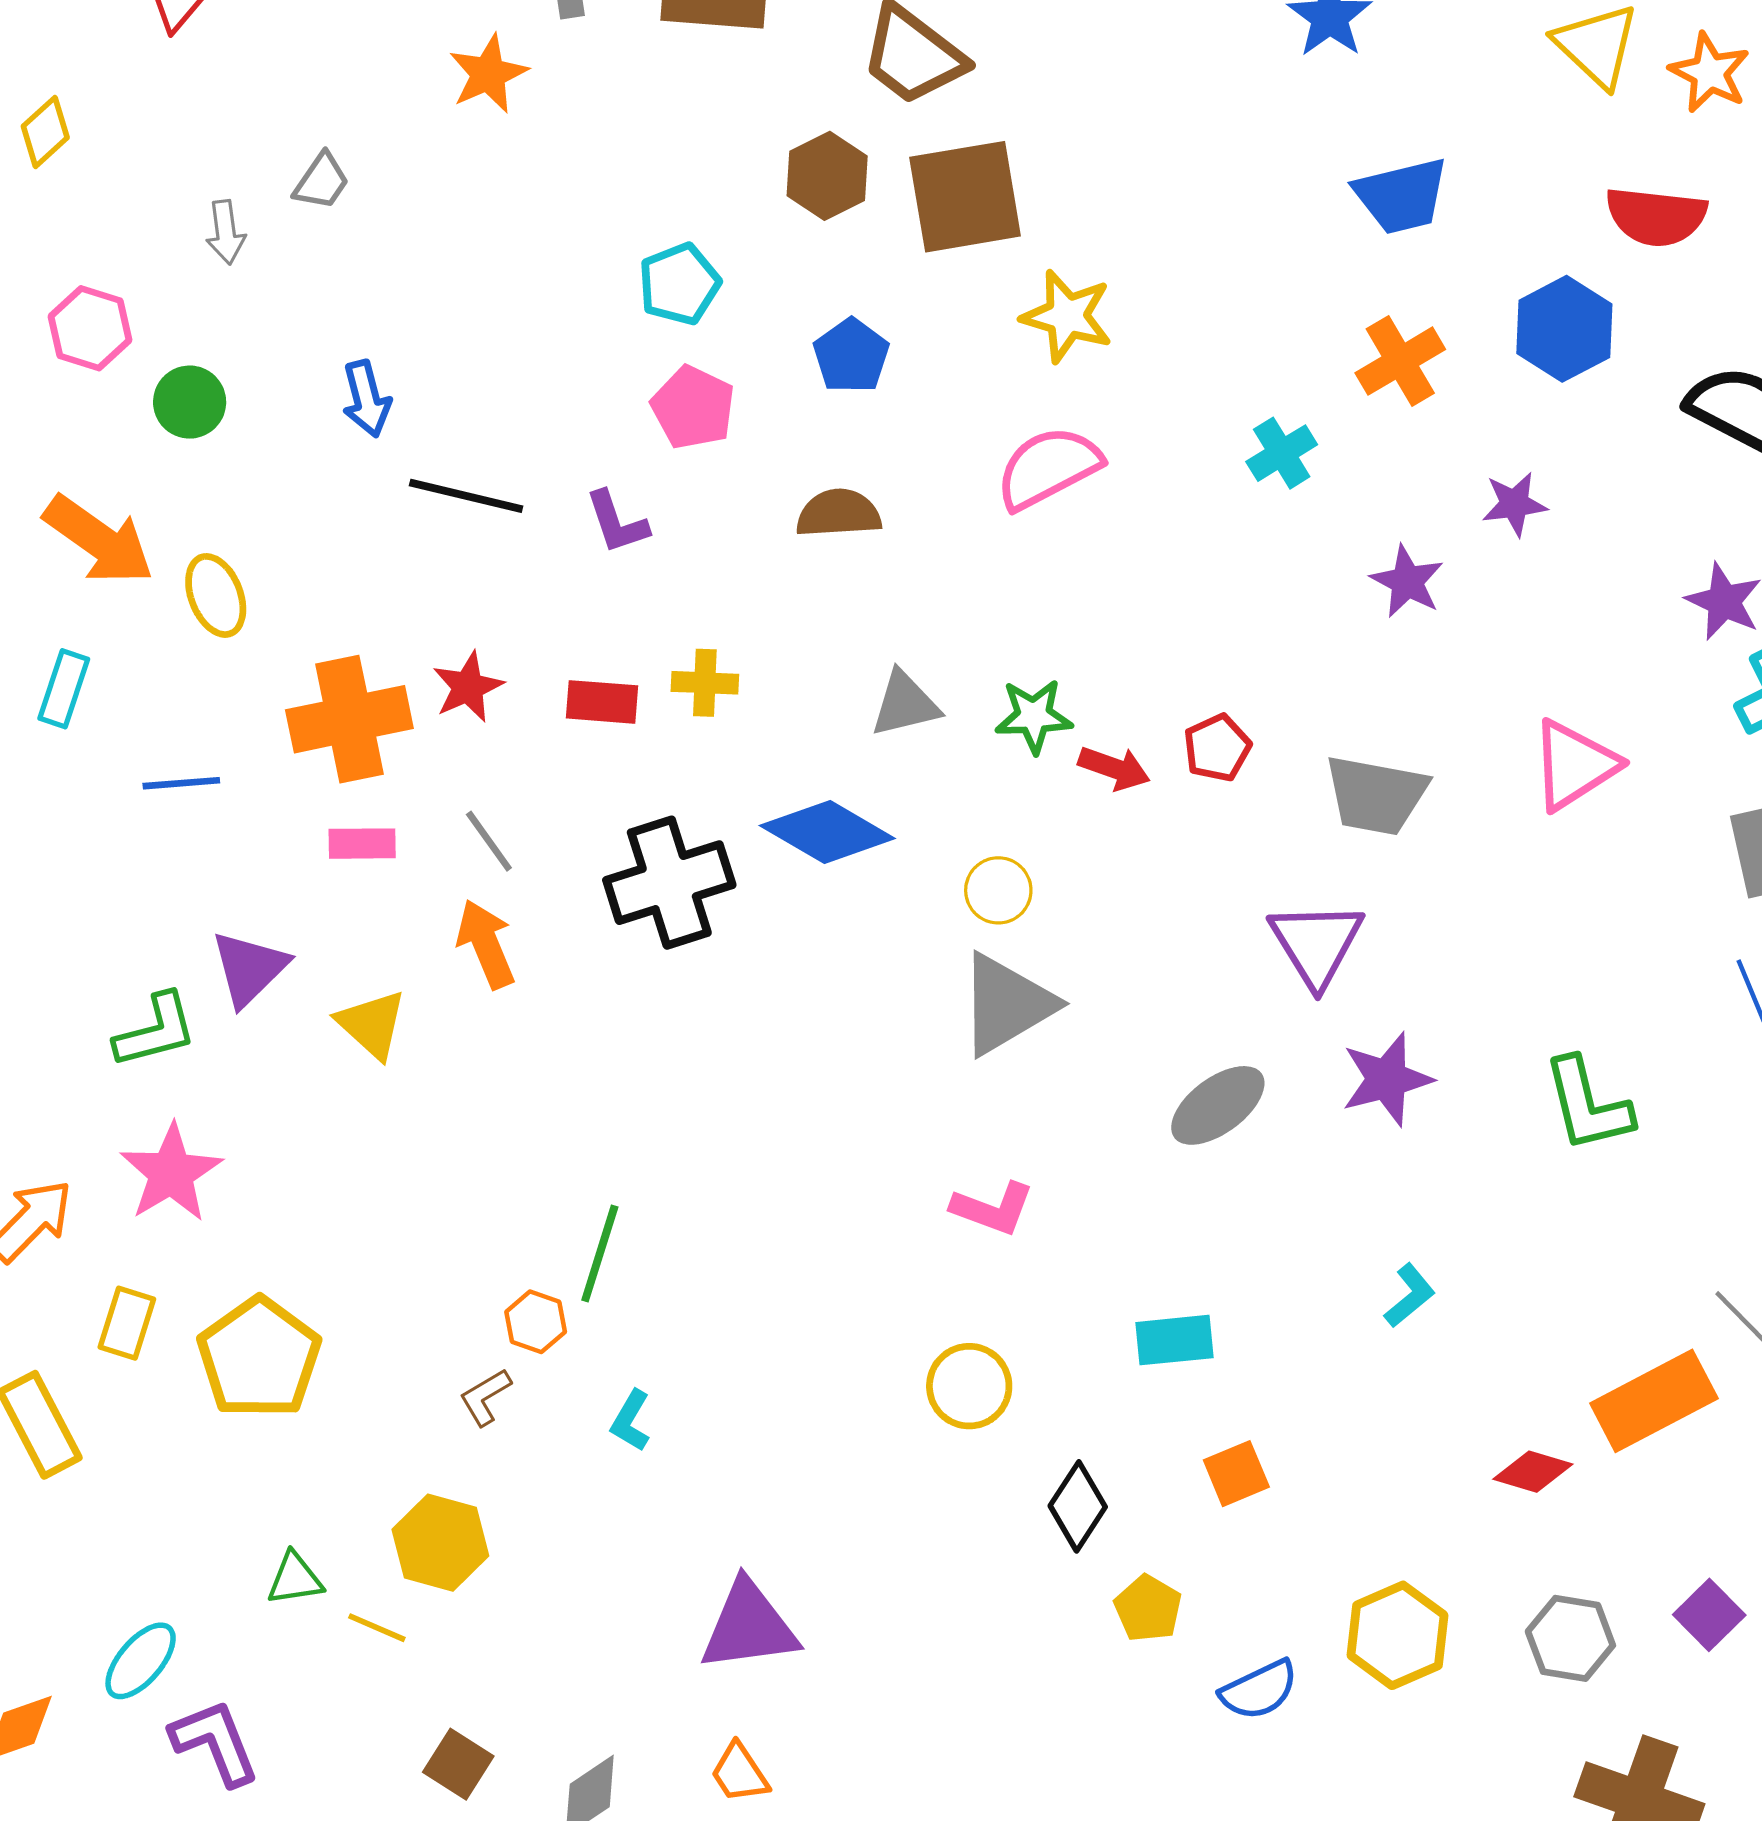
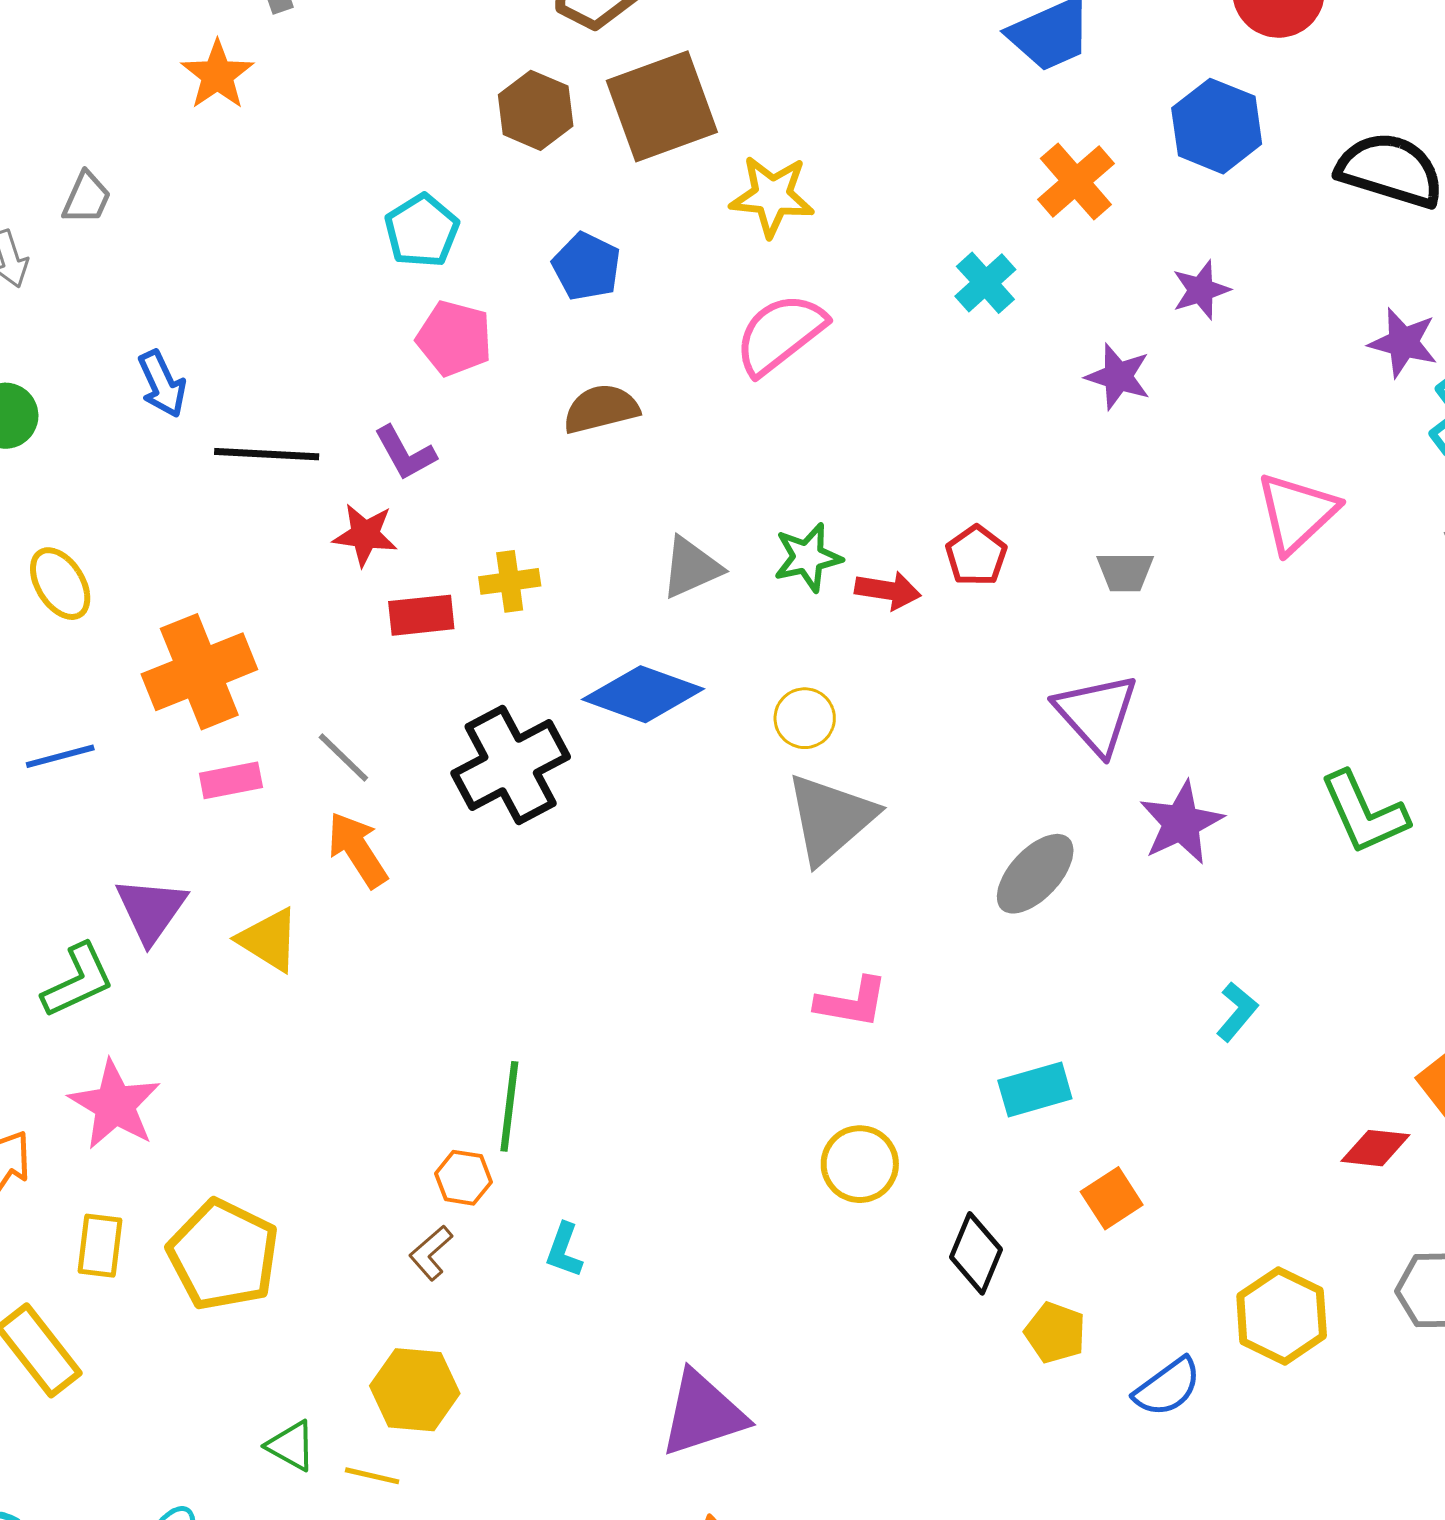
red star: (468, 687) -> (365, 535), moved, turned -30
gray trapezoid: (1376, 795) -> (1125, 572), size x0.6
green triangle: (295, 1579) -> (291, 1446), turned 48

